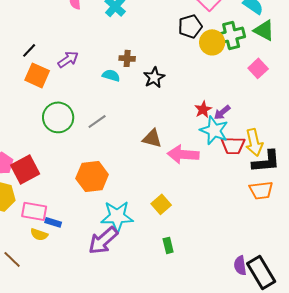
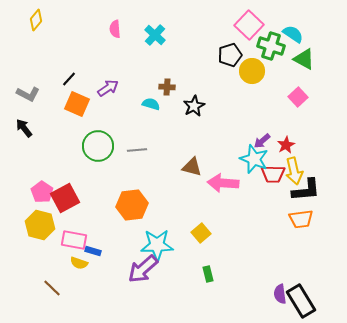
green cross: (231, 35) -> (271, 46), moved, turned 32
red star: (203, 109) -> (286, 145), moved
gray line: (97, 121) -> (137, 150), turned 30

